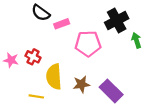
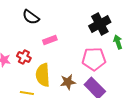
pink rectangle: (62, 24) -> (50, 40), moved
pink pentagon: (88, 44) -> (94, 59), moved

